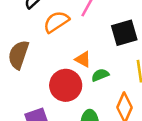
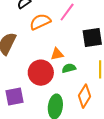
orange triangle: (83, 59) -> (57, 54), turned -48

